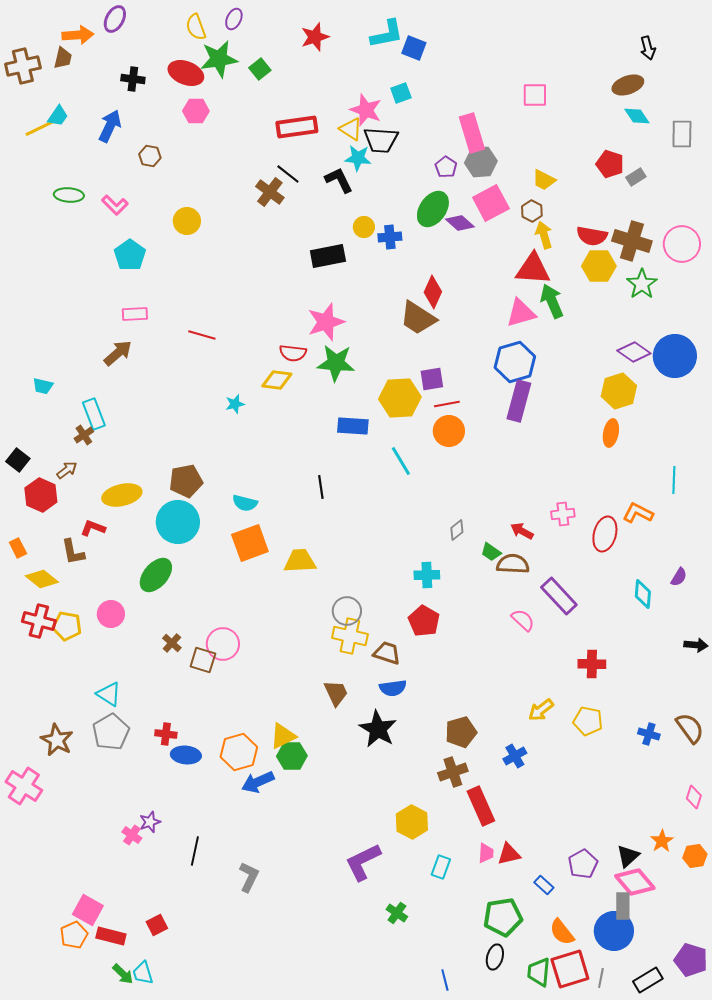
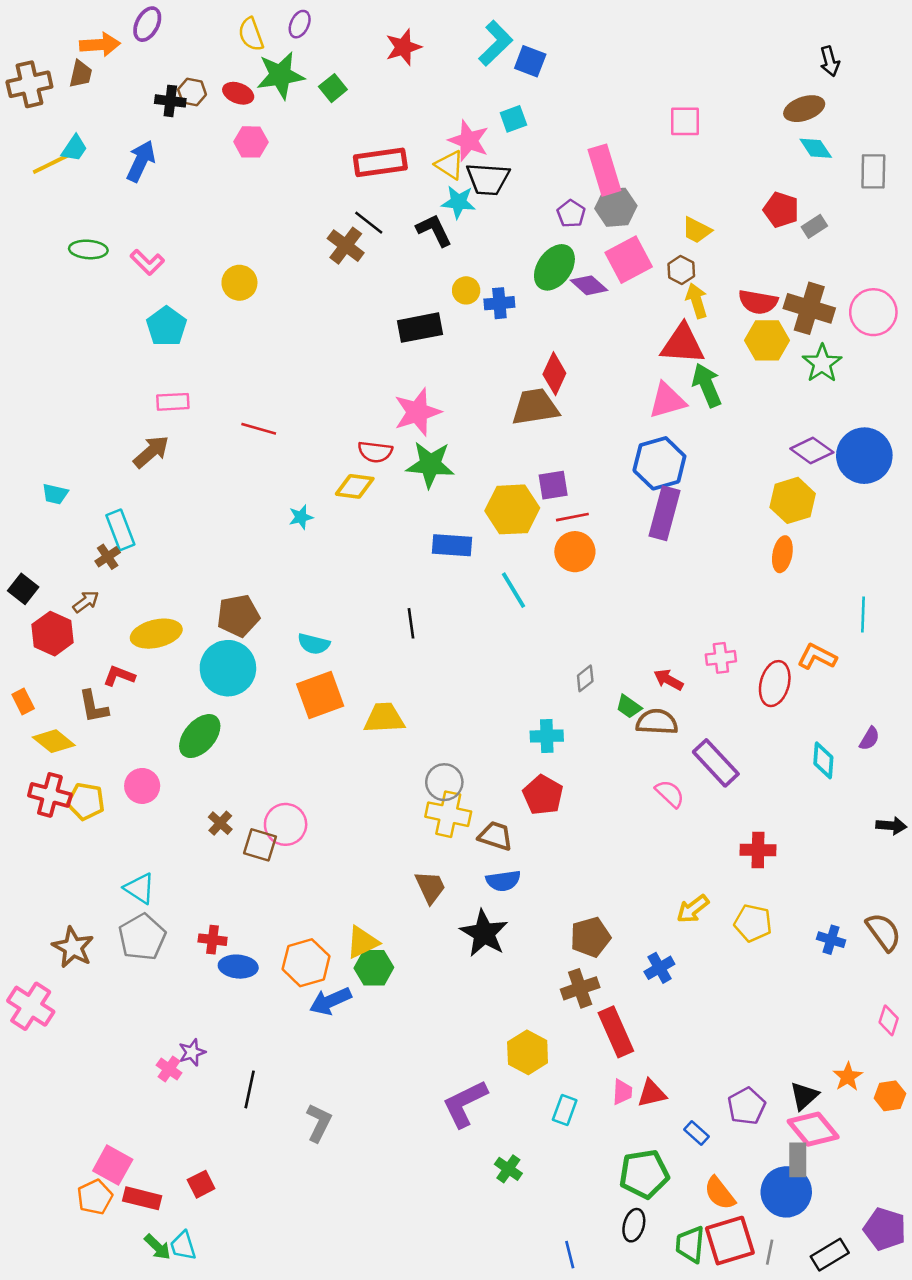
cyan L-shape: (387, 34) -> (496, 43), turned -33
red ellipse: (186, 73) -> (238, 93), size x0.7
brown hexagon: (150, 156) -> (192, 92), moved
brown trapezoid: (418, 318) -> (535, 407), turned 138

